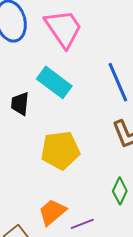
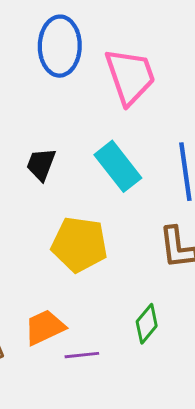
cyan rectangle: (54, 82) -> (118, 166), moved

